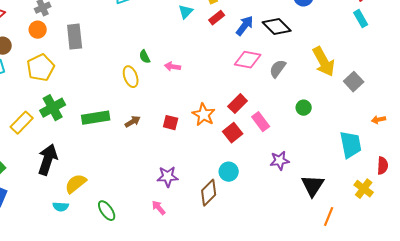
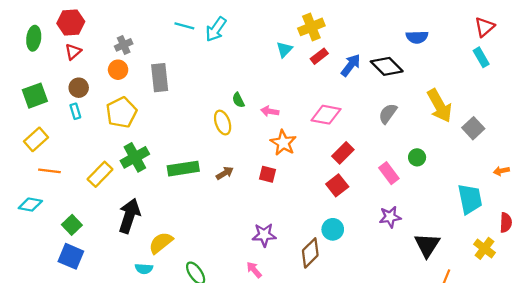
pink diamond: (248, 60) -> (326, 115), moved
orange star: (204, 115) -> (283, 143), moved
pink rectangle: (261, 122) -> (389, 173), moved

